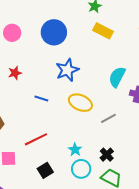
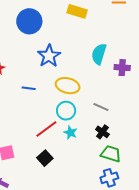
gray line: (108, 118) -> (101, 107), moved, turned 63
red line: (36, 139) -> (46, 129), moved
cyan circle: (81, 169) -> (66, 111), moved

